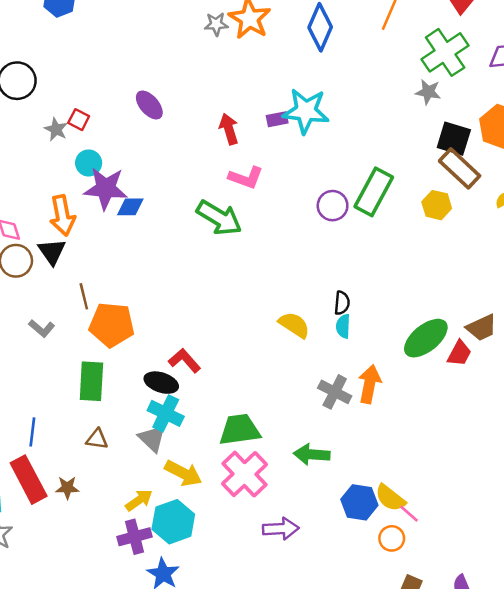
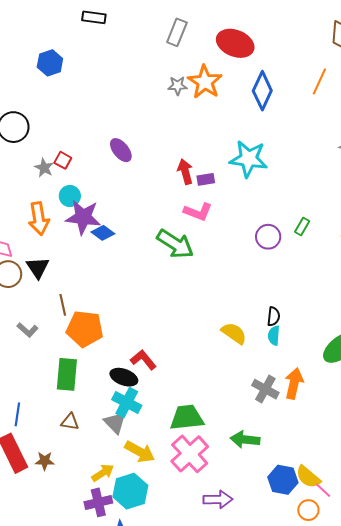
purple rectangle: (277, 119) -> (206, 179), moved
green rectangle: (374, 192) -> (302, 227), size x0.5
blue diamond: (130, 207) -> (103, 233), turned 35
orange arrow: (62, 215) -> (39, 218), moved

